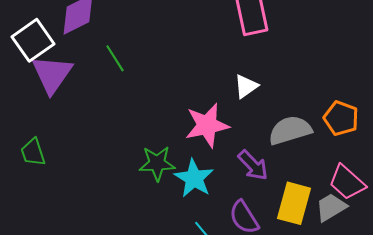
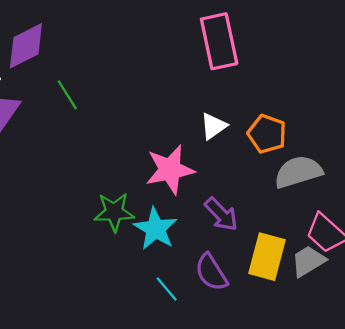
orange pentagon: (341, 118) -> (267, 134), moved
gray semicircle: (290, 130) -> (298, 172), moved

